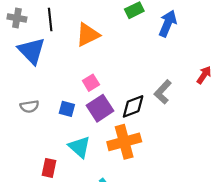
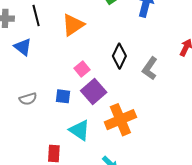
blue triangle: (32, 51) -> (23, 47), size x0.7
black diamond: (133, 106) -> (119, 56), moved, turned -35

